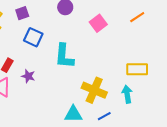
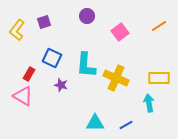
blue square: (33, 37) -> (52, 58), moved
purple star: (28, 76) -> (61, 85), moved
yellow cross: (94, 90) -> (116, 78), moved

